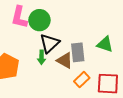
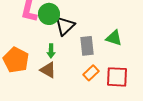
black triangle: (50, 43) -> (65, 26), moved
brown triangle: (65, 60) -> (48, 70), moved

